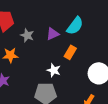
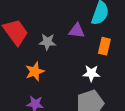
purple triangle: (53, 34) -> (77, 31), turned 48

